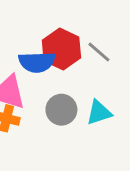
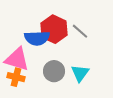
cyan triangle: (99, 113) -> (80, 73), turned -36

